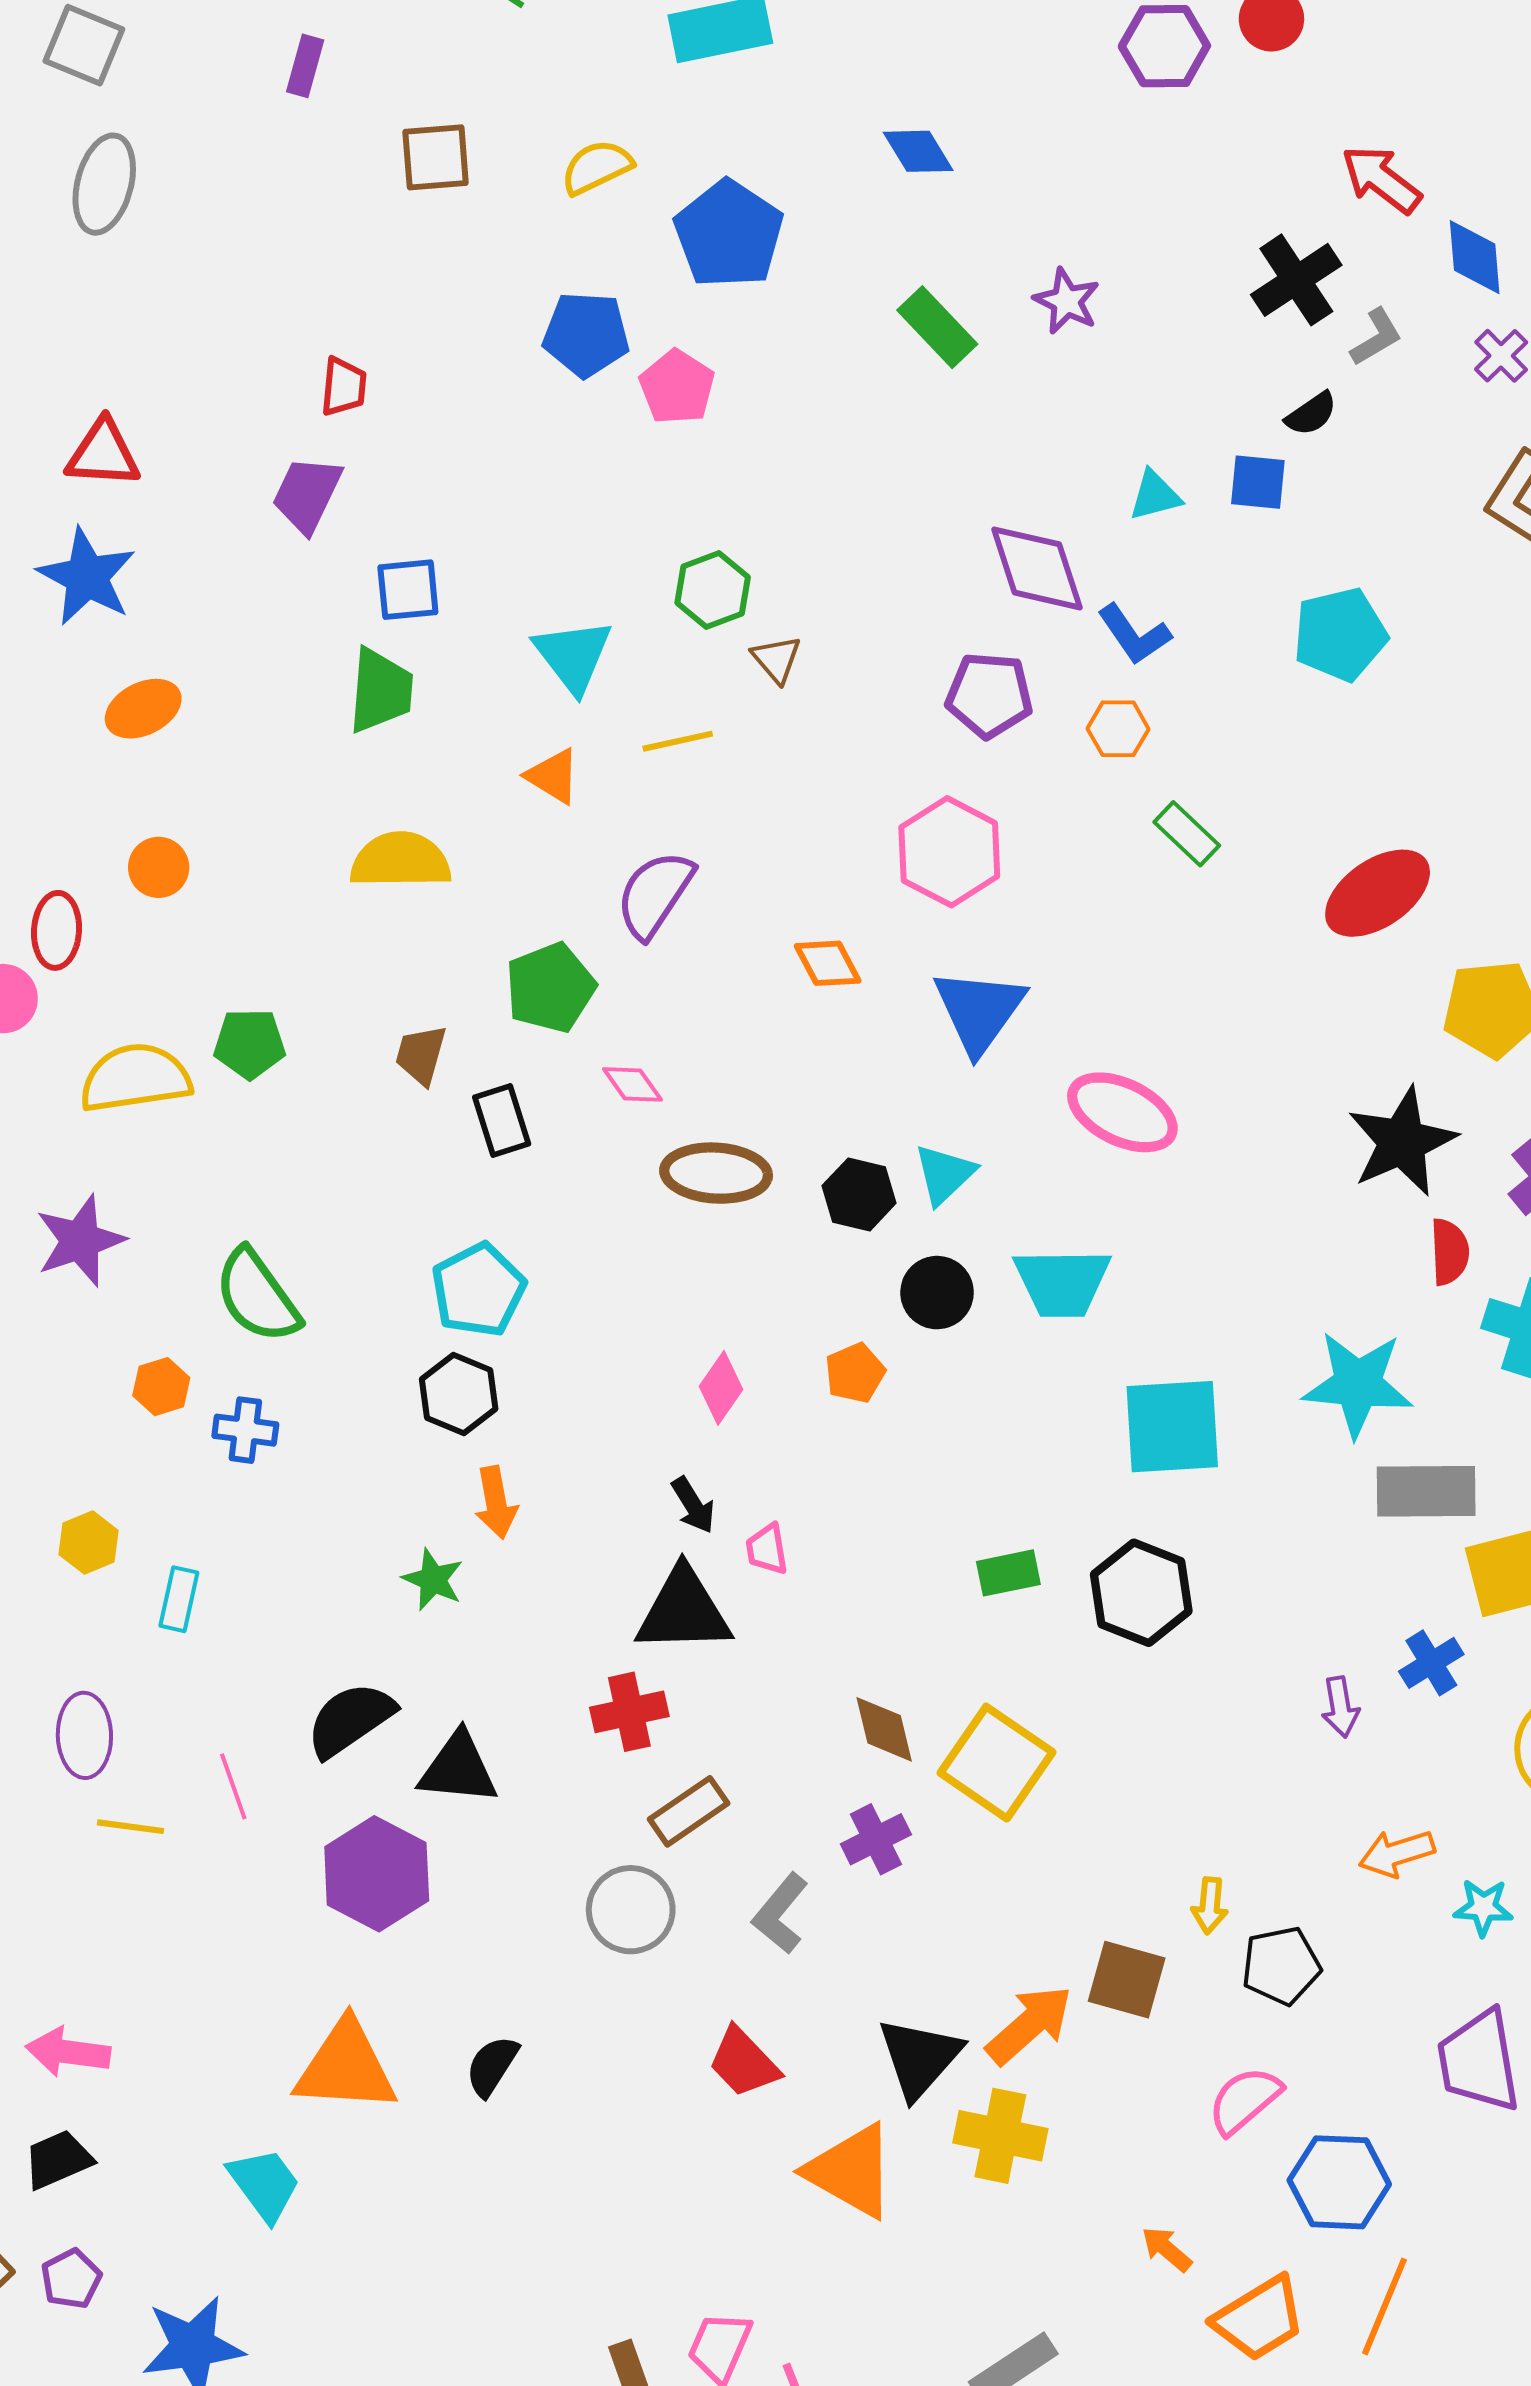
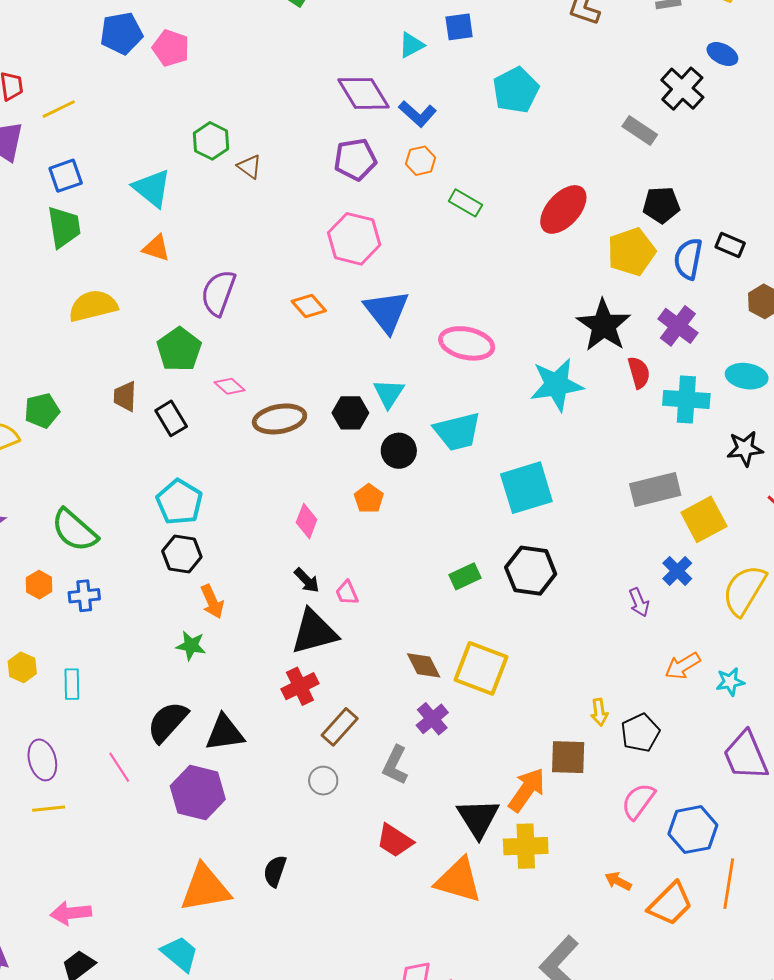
yellow line: (678, 741) -> (59, 109), moved
cyan star: (1358, 1384) -> (557, 385), moved
yellow line: (130, 1827) -> (49, 809), moved
gray circle: (631, 1910) -> (323, 781), size x0.7

